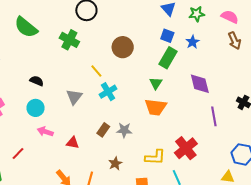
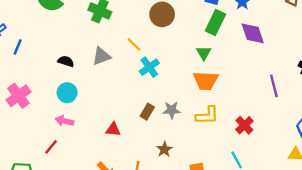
purple diamond: (200, 84) -> (253, 33), moved
gray triangle: (74, 97) -> (101, 56), moved, turned 36
pink arrow: (45, 132) -> (64, 121), moved
red cross: (186, 148) -> (244, 125), size x0.7
yellow L-shape: (155, 157) -> (207, 115), moved

